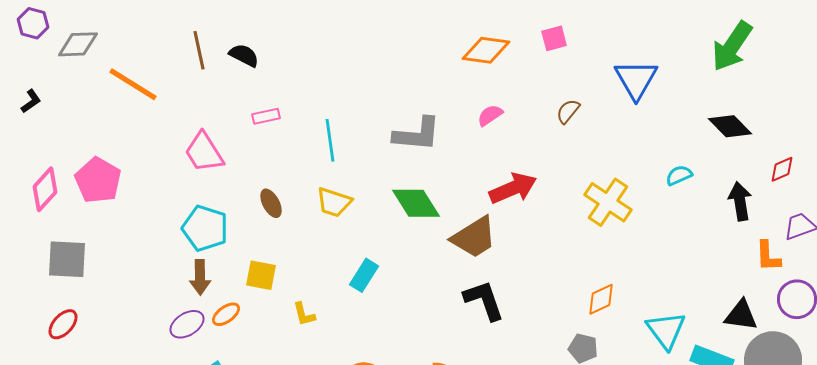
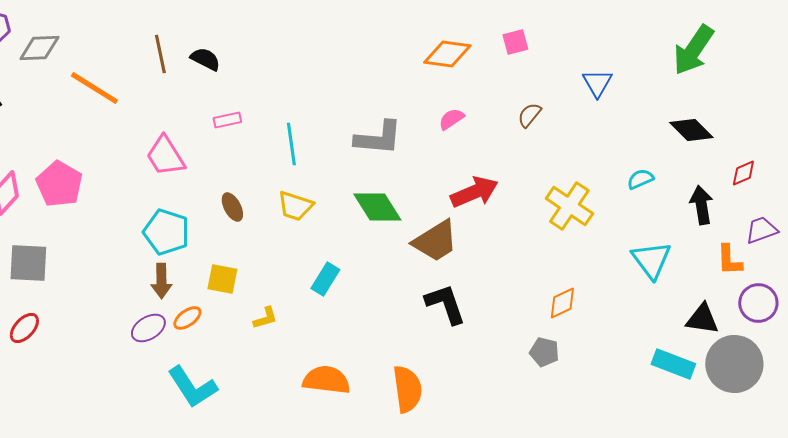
blue triangle: (636, 79) -> (597, 83), size x0.7
yellow L-shape: (304, 314) -> (265, 318), turned -92
cyan triangle: (666, 330) -> (651, 260), moved

